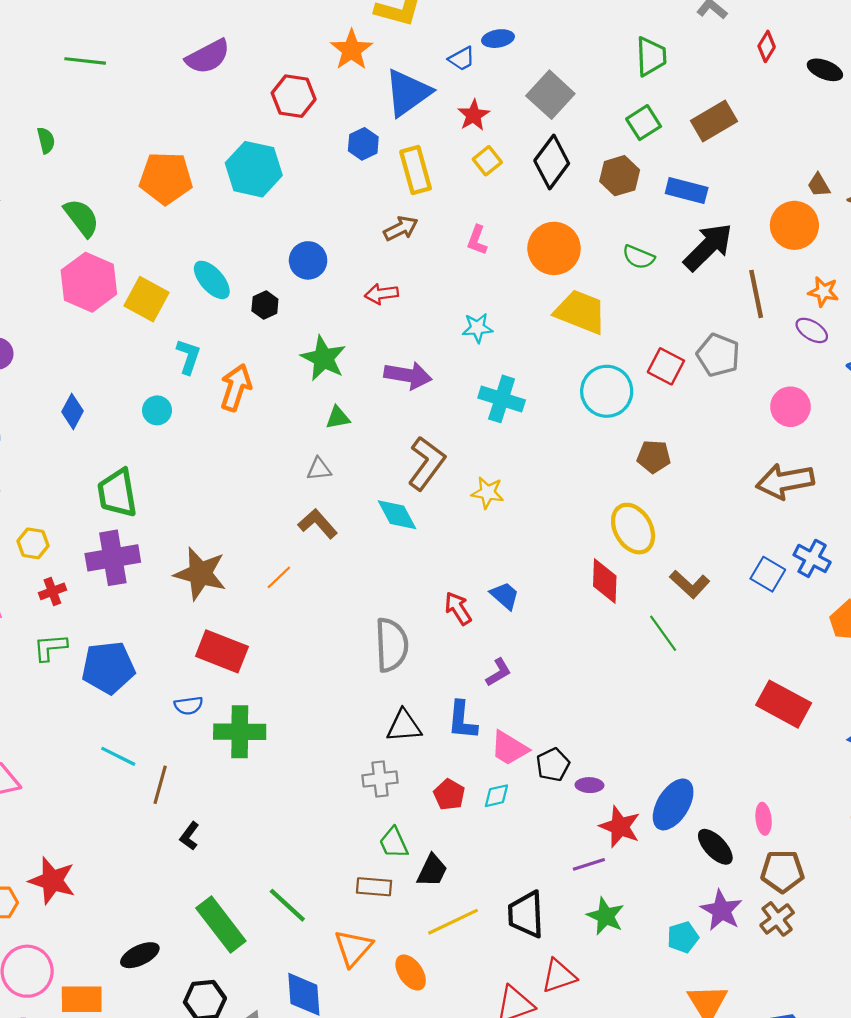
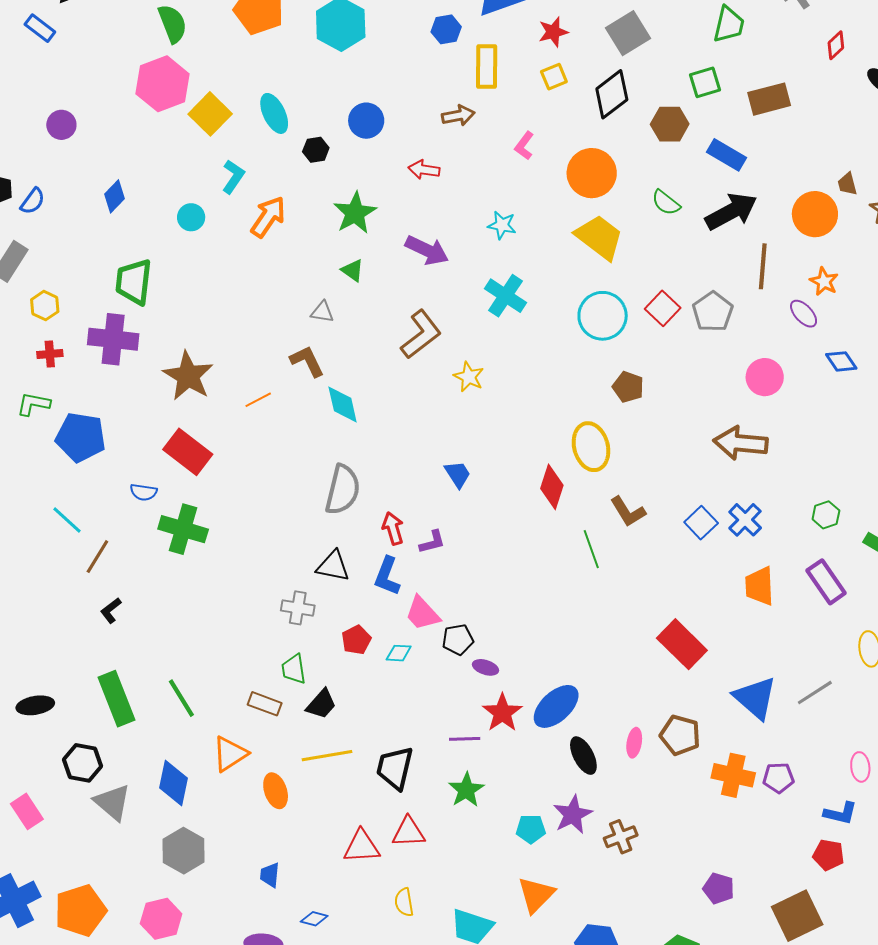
green triangle: (338, 418) -> (353, 270), turned 30
cyan diamond: (397, 515) -> (343, 405), moved
red arrow: (458, 608) -> (393, 528), moved
brown pentagon: (782, 871) -> (680, 735), moved

